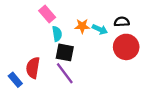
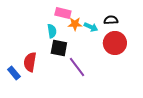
pink rectangle: (47, 14) -> (63, 13), moved, turned -35
purple line: (65, 73) -> (77, 67), moved

